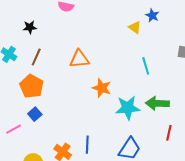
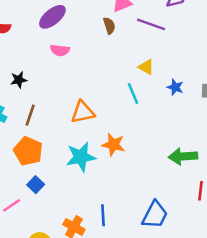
blue star: (152, 15) -> (175, 87), moved
cyan line: (146, 66) -> (133, 94), moved
cyan star: (128, 108) -> (81, 157), moved

